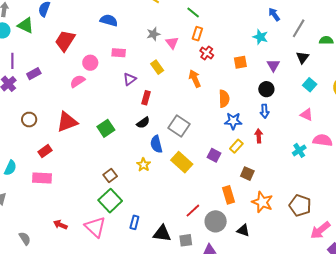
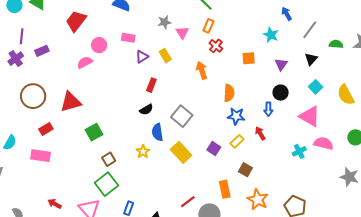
purple triangle: (130, 79) -> (142, 57), moved
black circle: (266, 89) -> (281, 93), moved
pink triangle: (307, 115) -> (310, 116), size x1.6
brown circle: (29, 120) -> (33, 96), size x1.6
green square: (106, 128) -> (94, 132), moved
red arrow: (259, 136) -> (260, 133), turned -32

